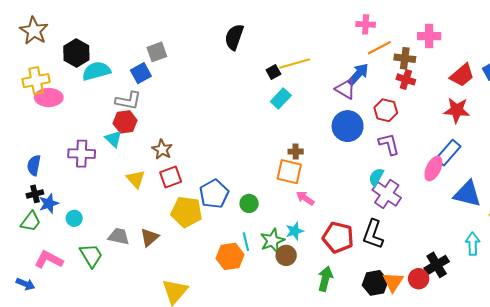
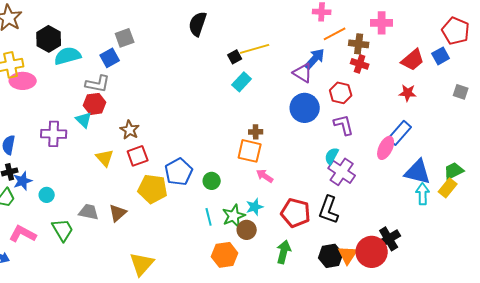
red star: (457, 110) -> (408, 93), size x0.7
cyan arrow: (473, 244) -> (423, 194), moved
orange hexagon: (230, 256) -> (225, 255), moved
red circle: (419, 279) -> (372, 252), size x1.6

